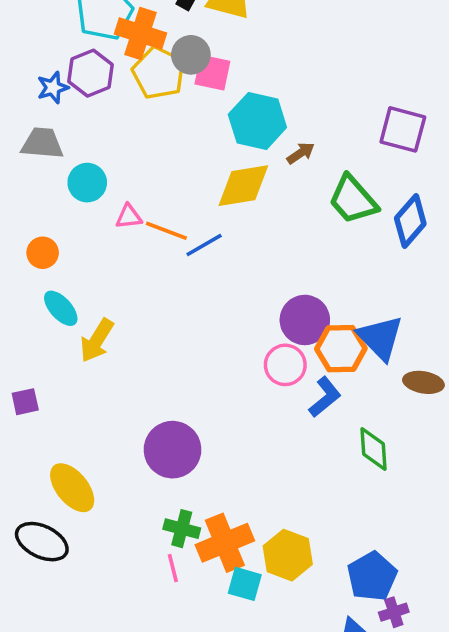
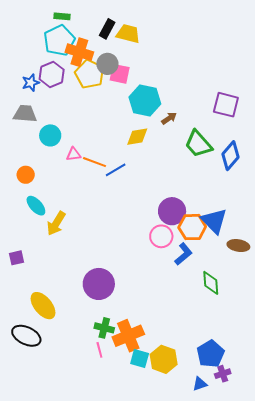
yellow diamond: (243, 186) -> (137, 137), size x0.7
yellow hexagon: (288, 555) -> (164, 359), moved

